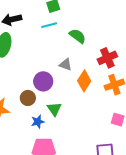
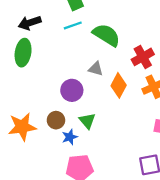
green semicircle: (77, 36) -> (106, 35), size x1.4
brown circle: (28, 98) -> (56, 120), moved

